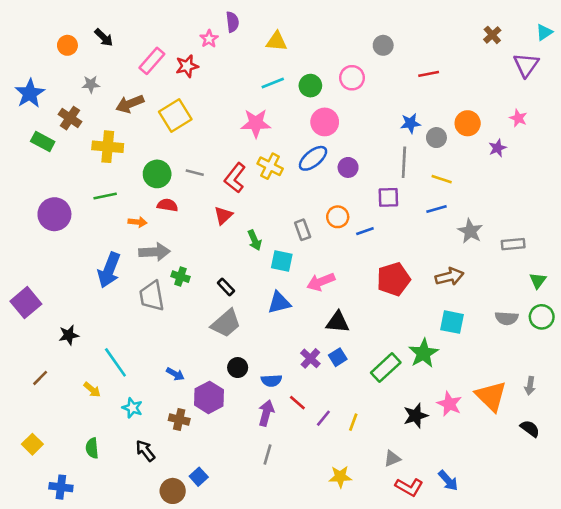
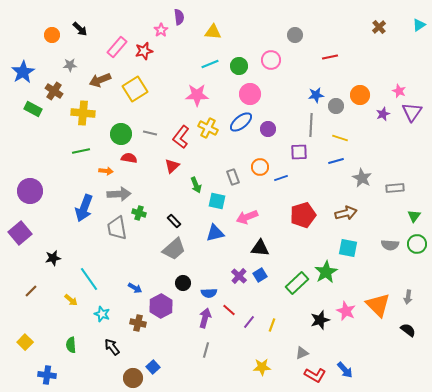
purple triangle: (526, 65) -> (412, 112), moved
purple circle: (54, 214) -> (30, 191), moved

